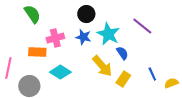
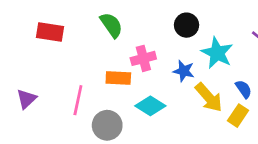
blue star: (83, 37) -> (184, 71), moved
blue semicircle: (122, 53) -> (244, 89), moved

